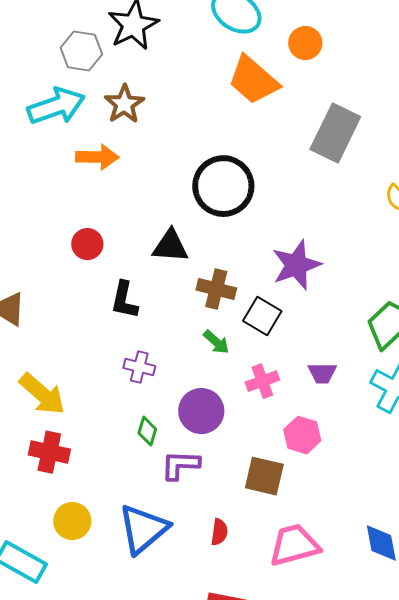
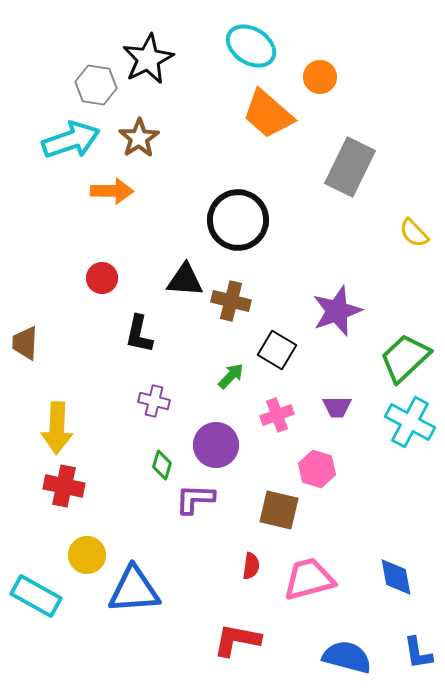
purple star: (296, 265) -> (337, 311), moved
brown cross: (216, 289) -> (231, 301), moved
green arrow: (216, 342) -> (231, 376), turned -88
yellow arrow: (42, 394) -> (57, 428), turned 51
blue triangle: (143, 529) -> (134, 590), moved, turned 36
red semicircle: (219, 532) -> (251, 566), moved

